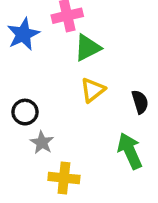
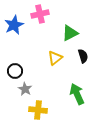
green triangle: (88, 48) -> (70, 33), moved
black semicircle: (140, 102) -> (83, 56), moved

